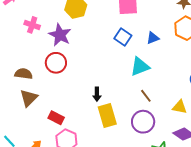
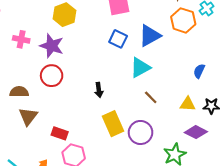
blue triangle: (153, 38) -> (150, 36), size x1.6
black arrow: (97, 94) -> (99, 90), moved
purple circle: (143, 122) -> (141, 132), moved

